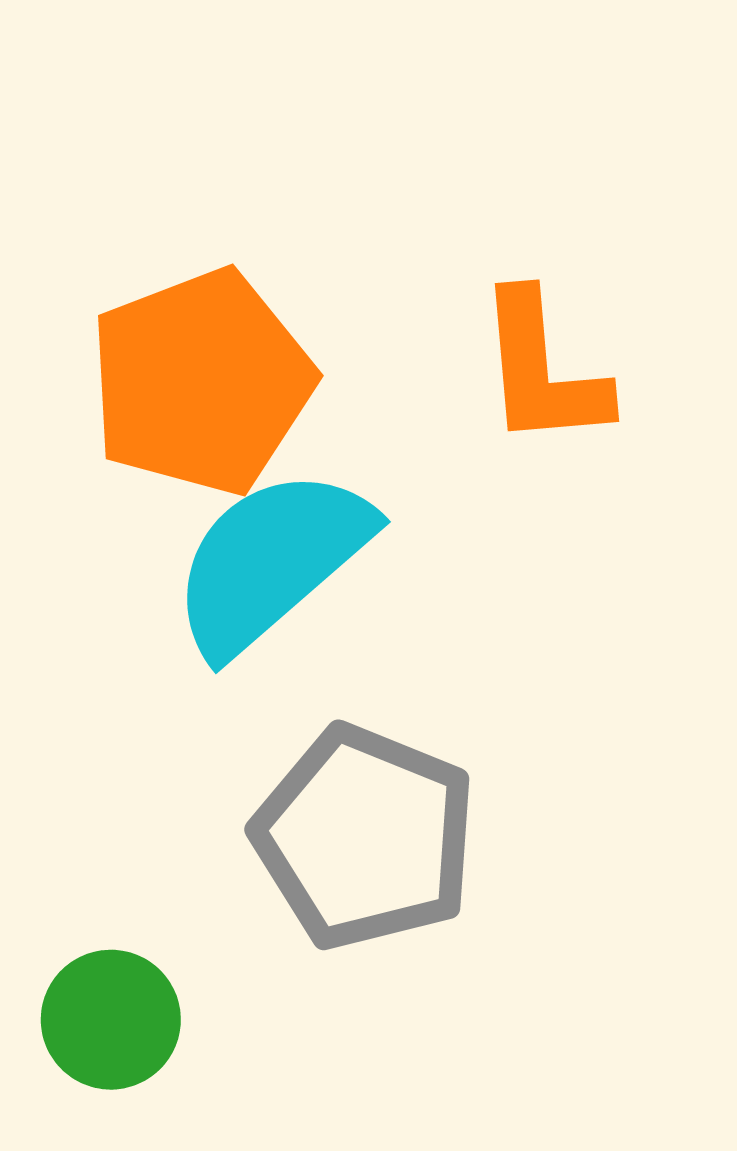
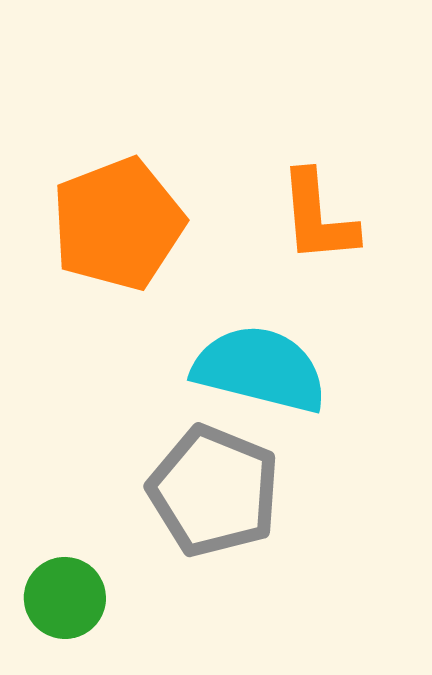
cyan semicircle: (271, 561) -> (260, 369), moved, turned 55

